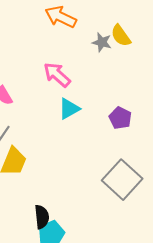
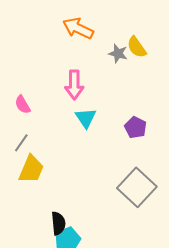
pink arrow: (57, 75) -> (74, 85), turned -132
cyan triangle: (69, 109) -> (86, 118), turned -35

